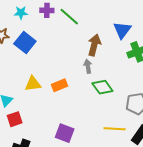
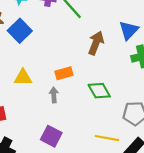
gray arrow: (88, 66) -> (54, 95), moved
orange rectangle: (60, 85) -> (64, 73), moved

